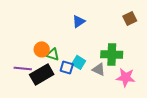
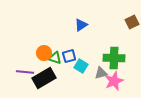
blue square: (67, 67) -> (69, 56), moved, turned -32
gray triangle: (99, 69) -> (101, 73), turned -40
pink star: (126, 77) -> (114, 81), moved, turned -30

